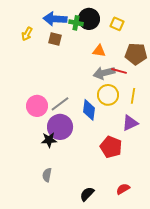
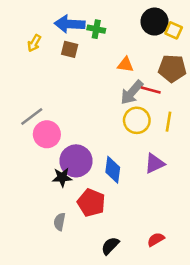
black circle: (89, 19) -> (155, 22), moved
yellow square: (117, 24) -> (174, 30), moved
gray arrow: (104, 73) -> (132, 92), turned -35
gray line: (60, 104) -> (32, 117), moved
blue diamond: (89, 110) -> (113, 170), moved
purple triangle: (130, 123) -> (155, 163), moved
red pentagon: (111, 147) -> (91, 203), moved

